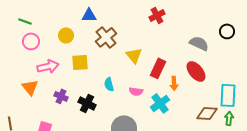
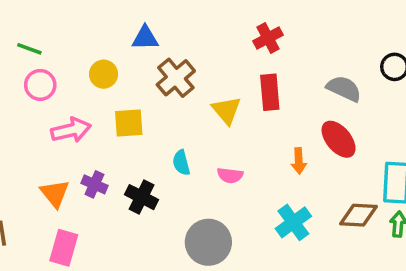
red rectangle: (158, 68) -> (270, 92), moved, turned -30
orange triangle: (30, 87) -> (55, 193), moved
cyan cross: (160, 103) -> (293, 222), moved

